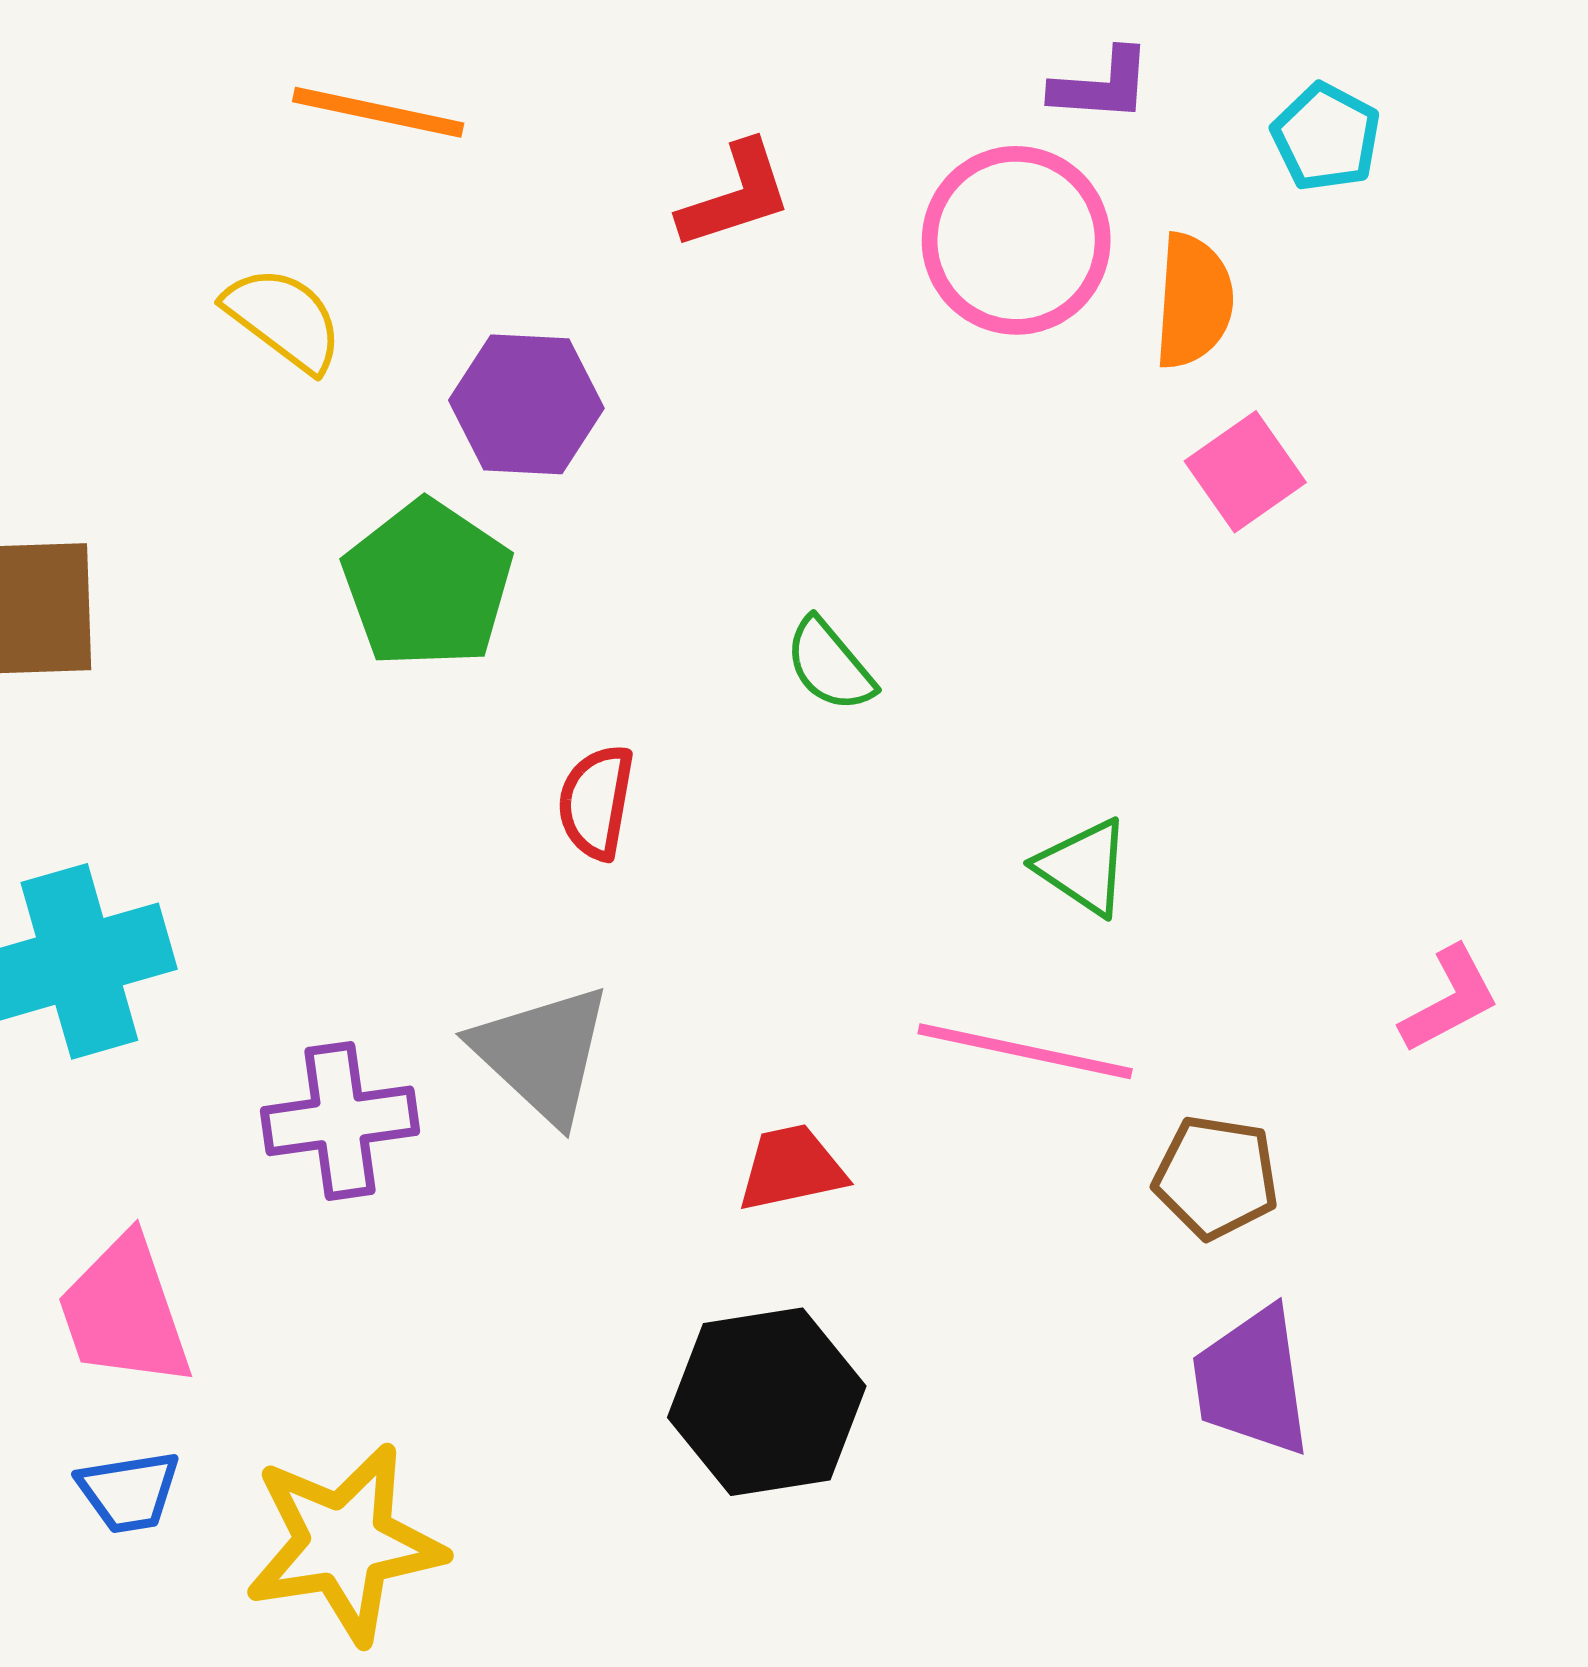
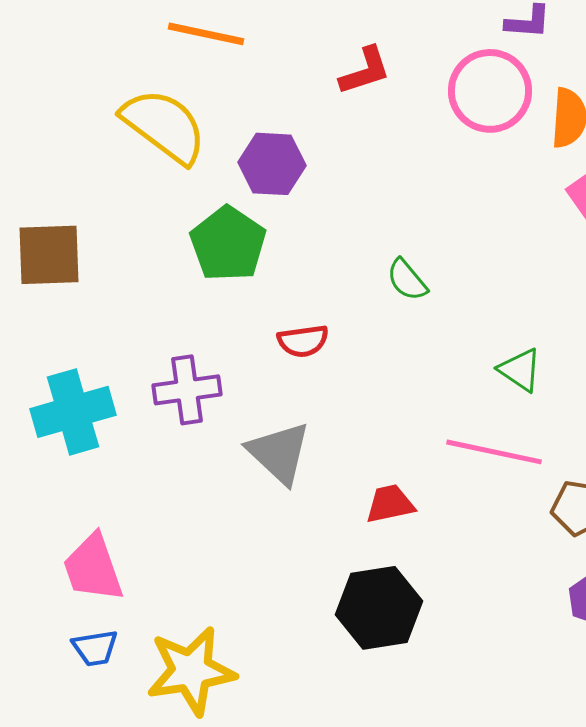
yellow semicircle: (284, 319) -> (164, 126), size x1.6
red semicircle: (596, 802) -> (303, 341), turned -108
purple cross: (340, 1121) -> (187, 390), moved

